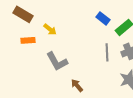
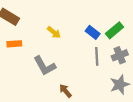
blue rectangle: (103, 18) -> (93, 32), moved
yellow arrow: (50, 29) -> (54, 32), moved

